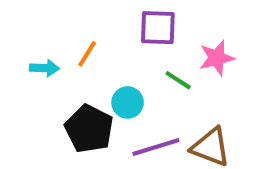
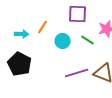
cyan circle: (128, 102) -> (63, 41), moved
black pentagon: (89, 129) -> (20, 64), moved

